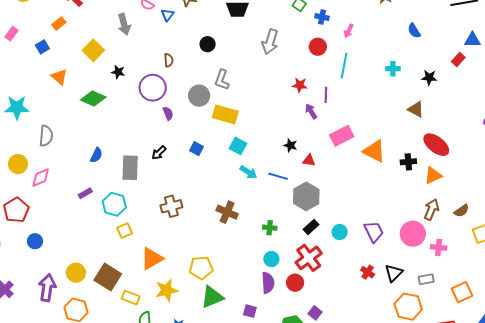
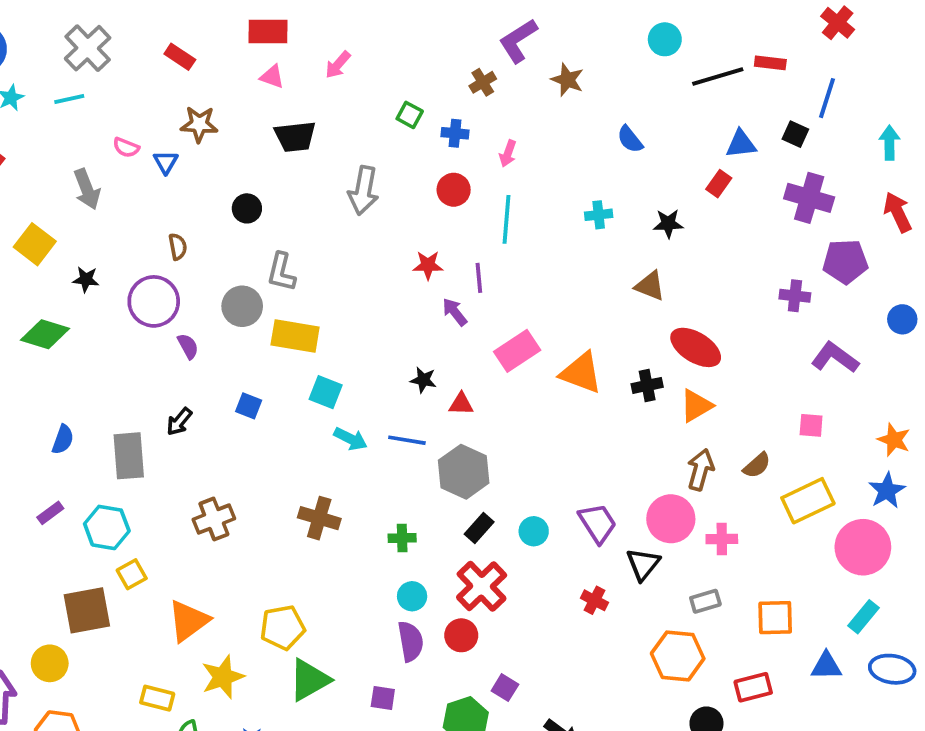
black triangle: (394, 273) -> (643, 564), moved
brown square: (108, 277) -> (87, 610), moved, turned -36
orange square: (462, 292) -> (775, 618), turned 30

